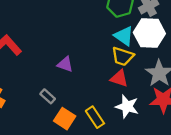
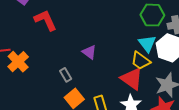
red triangle: (119, 78) -> (132, 79), size x1.4

